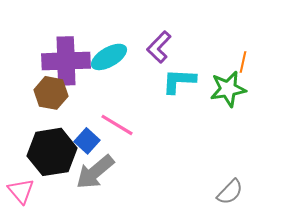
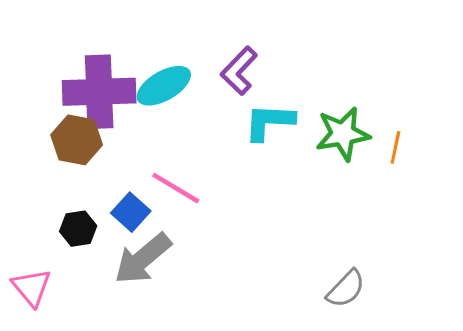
orange line: (243, 62) -> (395, 147), moved
black hexagon: (52, 152) -> (78, 229), size x0.5

